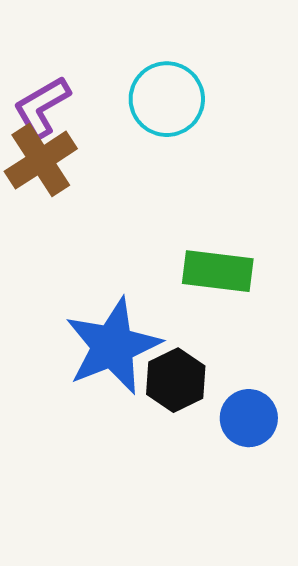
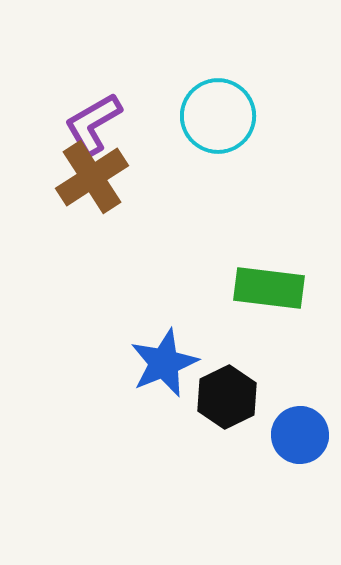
blue star: (113, 346) -> (164, 363), size x0.7

